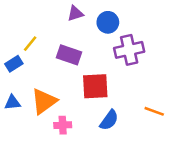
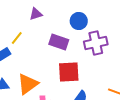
purple triangle: (75, 14) -> (36, 14), moved
purple rectangle: (69, 55) -> (59, 42), moved

